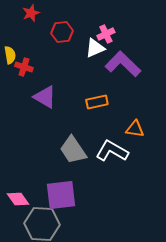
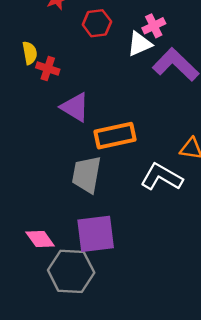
orange rectangle: (97, 102) -> (115, 136), moved, size x1.4
gray trapezoid: (73, 150) -> (87, 174), moved, turned 44

